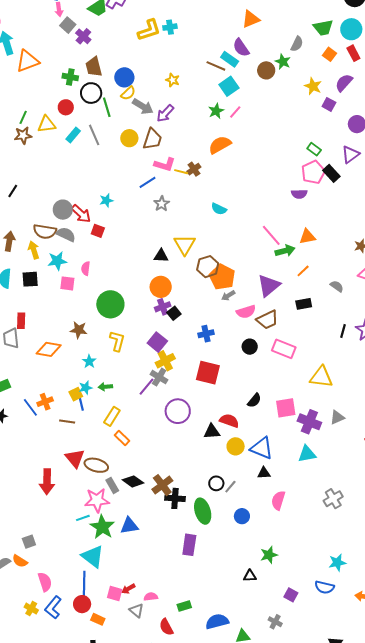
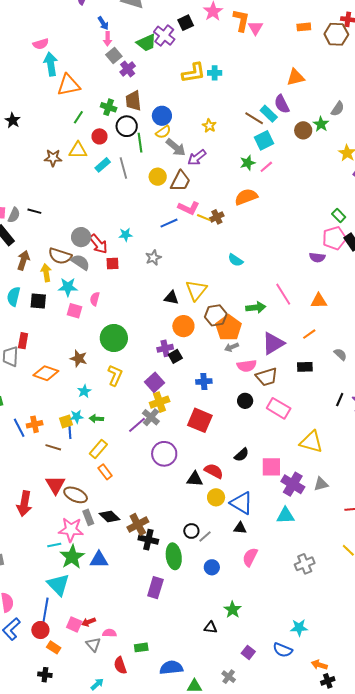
green line: (23, 117) -> (78, 117), moved
black line: (13, 191) -> (34, 211), turned 64
gray star: (162, 204) -> (153, 258), moved
red square: (98, 231) -> (113, 263), turned -32
green arrow: (285, 251) -> (256, 307), moved
orange circle: (161, 287) -> (183, 326), moved
green star: (269, 555) -> (233, 610), turned -30

